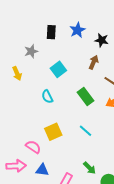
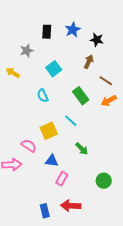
yellow arrow: (17, 73) -> (13, 73), turned 144
cyan line: (85, 131) -> (71, 121), moved
green arrow: (90, 168) -> (82, 149), moved
blue triangle: (42, 170) -> (52, 161), moved

